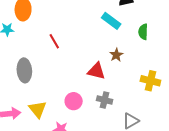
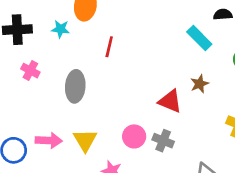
red line: (54, 41) -> (109, 47), moved, turned 35
gray cross: (105, 100) -> (163, 141), moved

